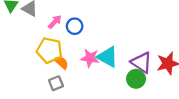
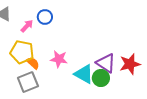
blue circle: (75, 26) -> (45, 17), moved
cyan triangle: (108, 57) -> (84, 74), moved
gray square: (56, 83) -> (28, 82), size x1.5

